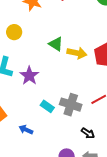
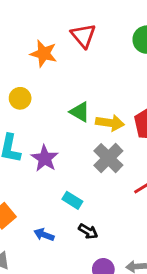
gray cross: (71, 105) -> (108, 158), moved, turned 30
black arrow: (88, 133) -> (88, 231), moved

